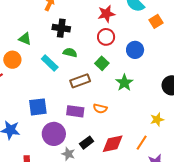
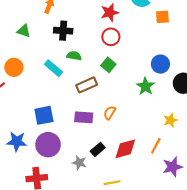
orange square: (156, 21) -> (162, 17), turned 32
green triangle: (25, 39) -> (24, 31), moved
blue circle: (135, 50) -> (160, 64), moved
green star: (124, 83) -> (145, 86), moved
orange semicircle: (100, 109) -> (110, 113), turned 112
purple circle: (54, 134) -> (48, 145), moved

